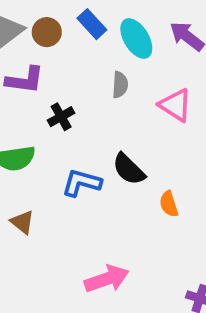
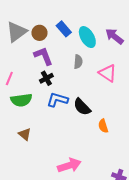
purple L-shape: (25, 80) -> (43, 56), moved, turned -120
blue L-shape: (82, 183) -> (57, 100), moved

